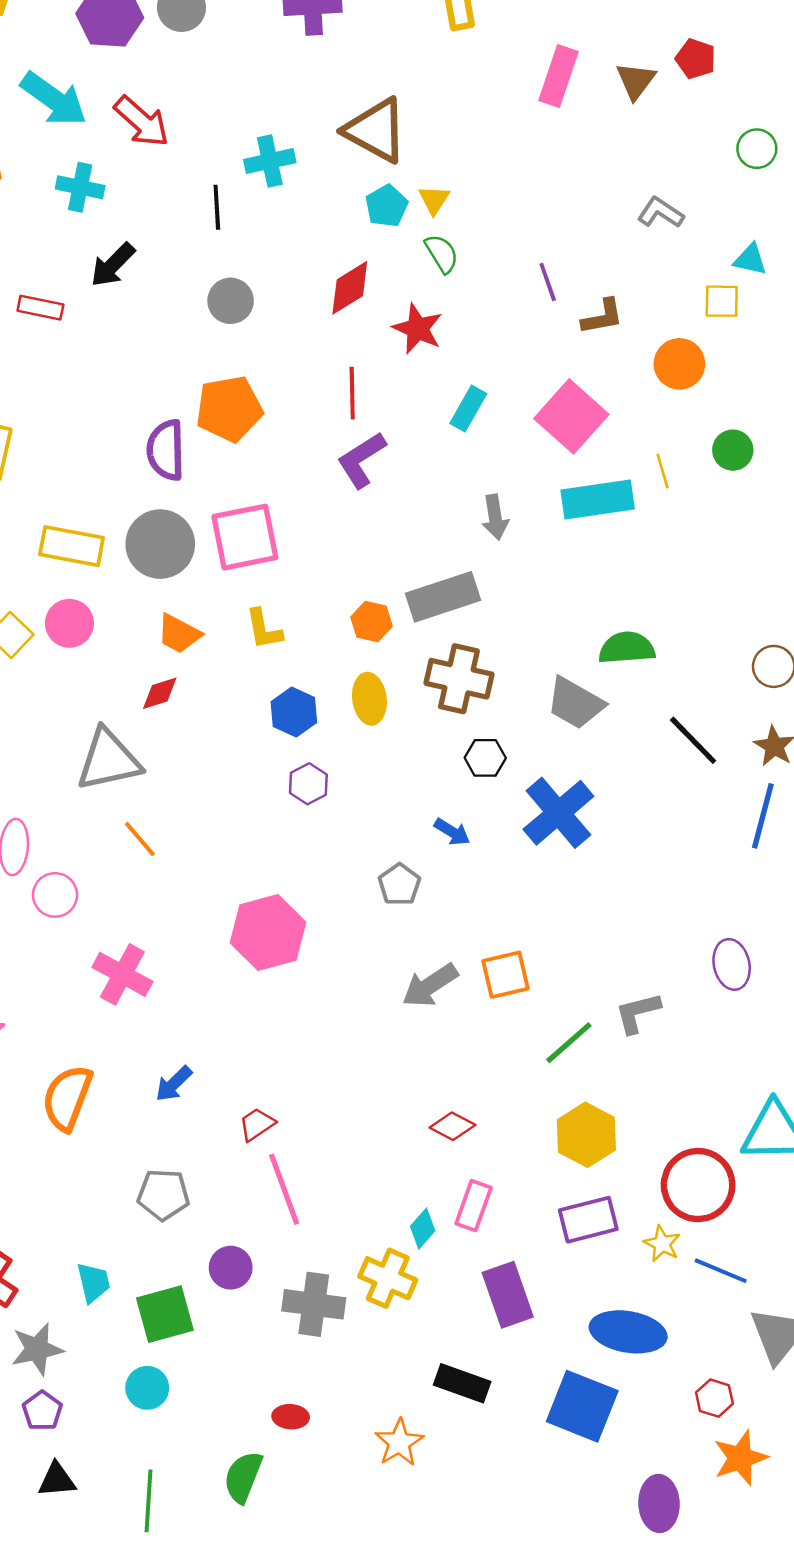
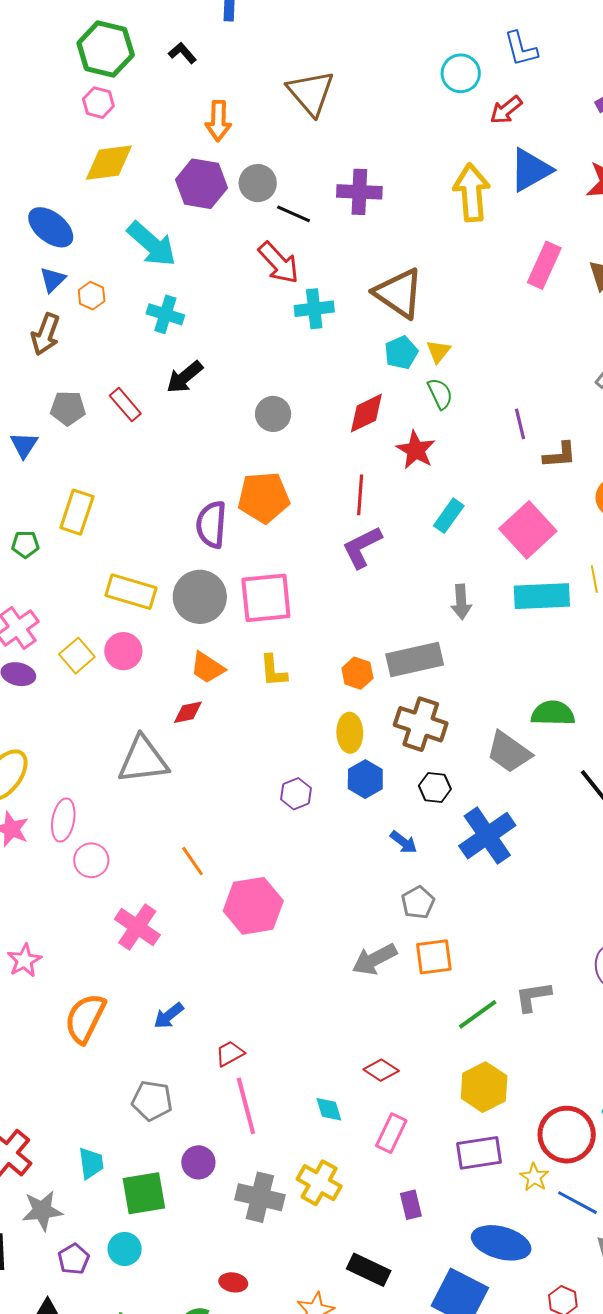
red arrow: (142, 122) -> (279, 263), moved
black line: (217, 207) -> (293, 214), moved, turned -68
red rectangle: (40, 308) -> (125, 405), turned 32
blue hexagon: (294, 712) -> (365, 779), moved
orange line: (140, 839) -> (193, 861), moved
gray pentagon: (399, 885) -> (418, 902), moved
cyan diamond: (423, 1229) -> (329, 1109), moved, turned -64
purple rectangle: (508, 1295) -> (411, 1205), size x0.6
purple pentagon: (42, 1411) -> (74, 1259), moved

